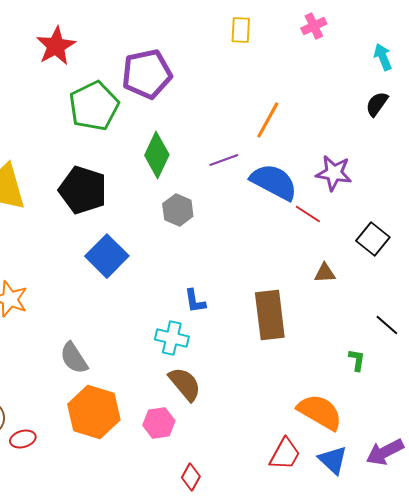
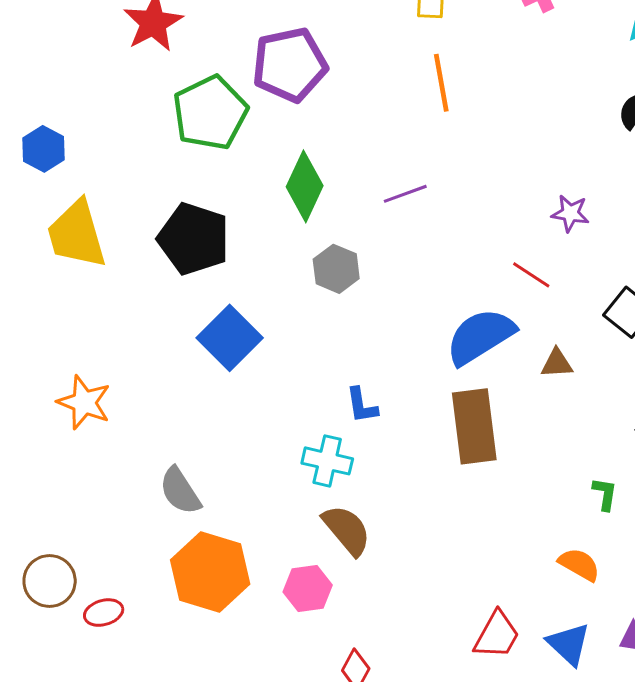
orange line: (268, 120) -> (441, 83), moved, turned -39
purple star: (334, 173) -> (570, 213), size x0.7
blue semicircle: (274, 182) -> (480, 336), moved, turned -60
orange semicircle: (320, 412) -> (579, 564), moved, size x0.6

